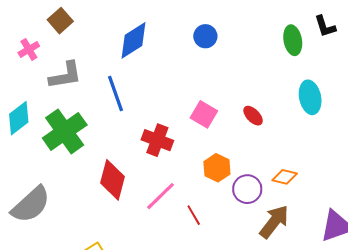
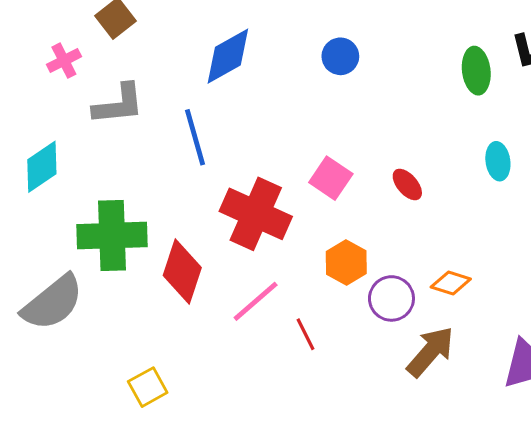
cyan ellipse: (310, 97) -> (498, 161), size x0.7
green cross: (65, 131) -> (112, 236), moved, turned 30
red cross: (157, 140) -> (256, 214), size x1.4

